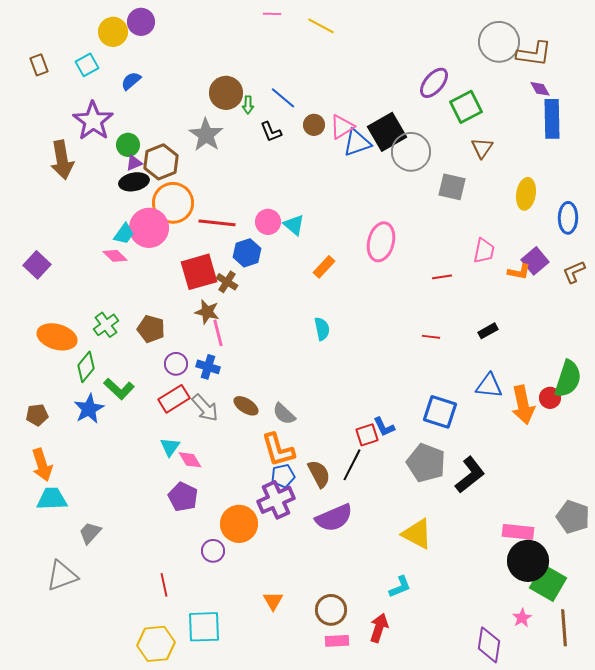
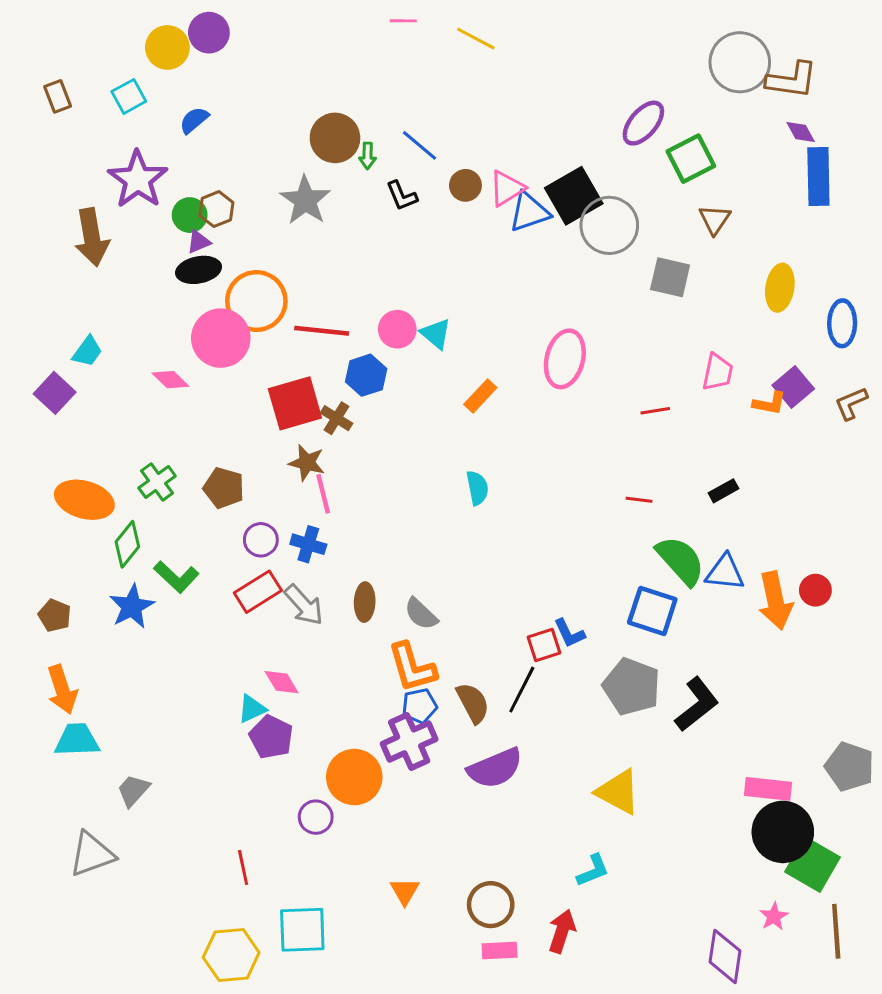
brown hexagon: (161, 162) -> (216, 209), moved, size x0.7
cyan trapezoid: (124, 234) -> (87, 351), moved
green semicircle: (568, 379) -> (680, 561), moved, turned -60
brown ellipse: (246, 406) -> (365, 602), turned 60
brown pentagon: (37, 415) -> (55, 615), turned 30
cyan triangle: (170, 447) -> (252, 709), moved, turned 30

